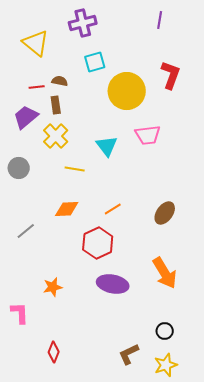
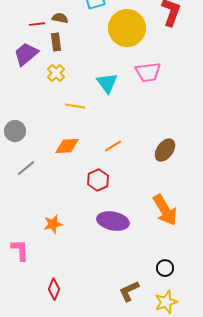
yellow cross: (56, 136) -> (56, 73), size x0.7
gray circle: (19, 168) -> (15, 131), moved
red hexagon: (98, 243) -> (98, 180), size x0.7

